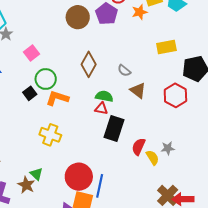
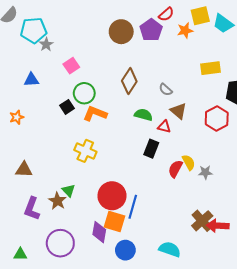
red triangle: (101, 109) -> (164, 127), moved
black rectangle: (114, 129) -> (151, 149), size x0.7
yellow semicircle: (152, 158) -> (189, 162), moved

